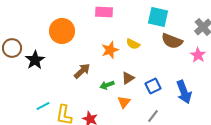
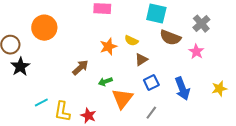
orange circle: (62, 31) -> (44, 28), moved
black star: (35, 60) -> (20, 67), moved
brown triangle: (128, 78) -> (141, 60), moved
orange triangle: (124, 102) -> (122, 99), size x1.6

